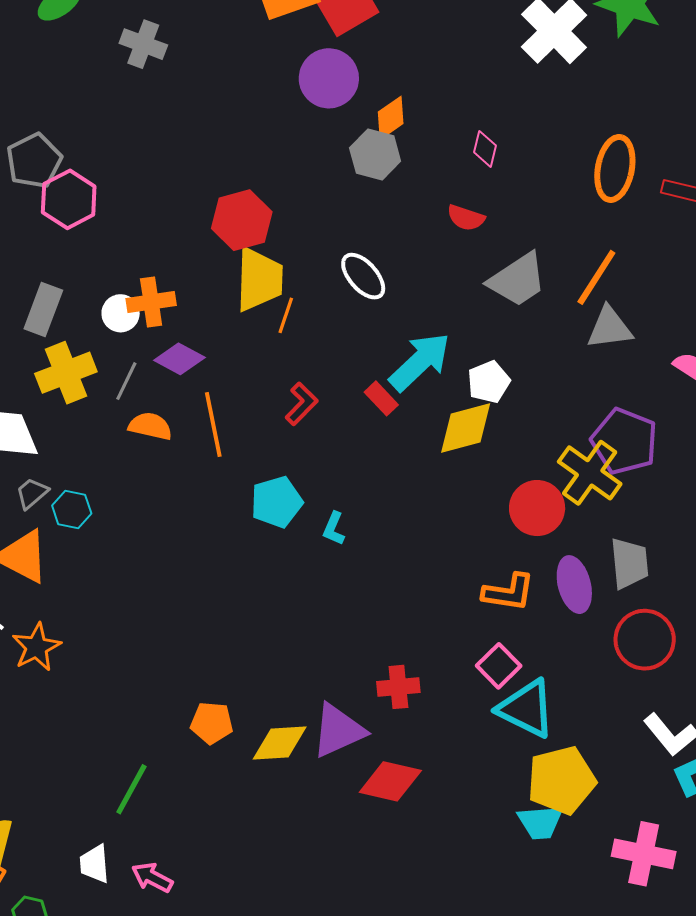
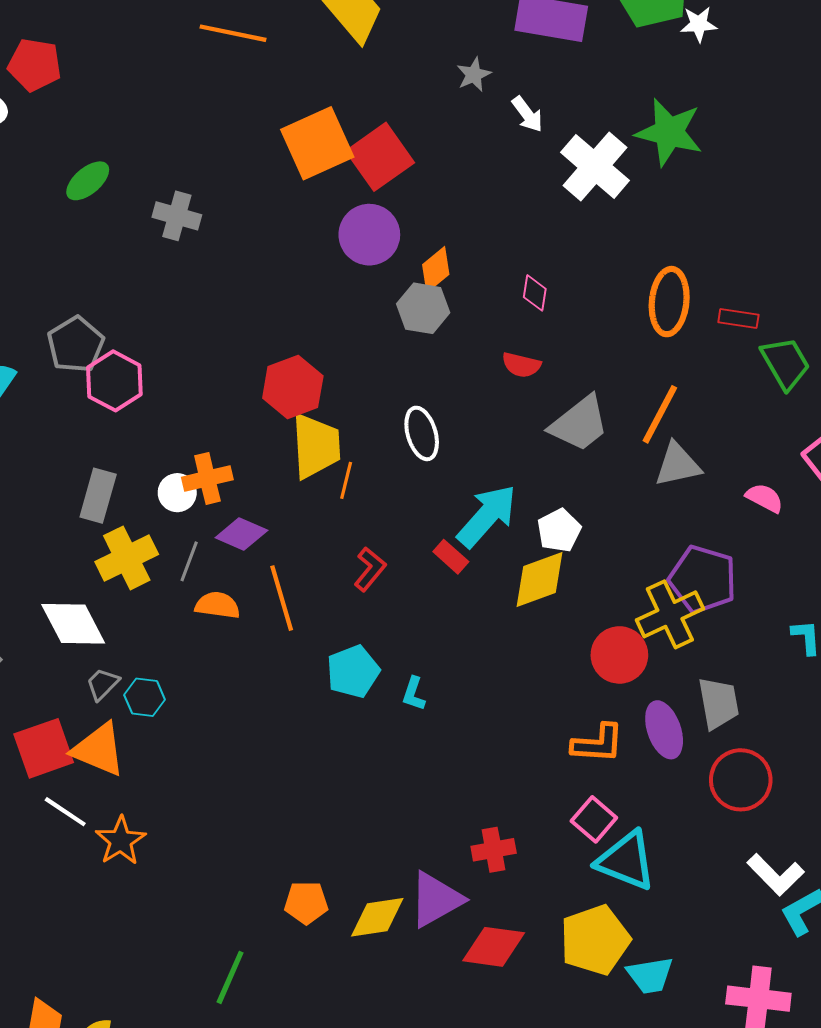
white ellipse: (363, 276) -> (422, 433), turned 30
yellow cross: (590, 473) -> (670, 614), turned 34
yellow pentagon: (561, 780) -> (595, 940), moved

